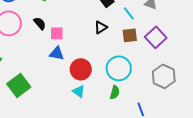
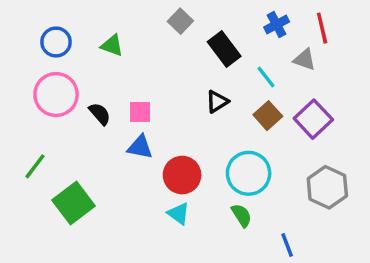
black semicircle: (40, 23) -> (100, 114), moved
brown square: (130, 35) -> (268, 116), turned -35
green semicircle: (115, 92) -> (242, 215), turned -48

